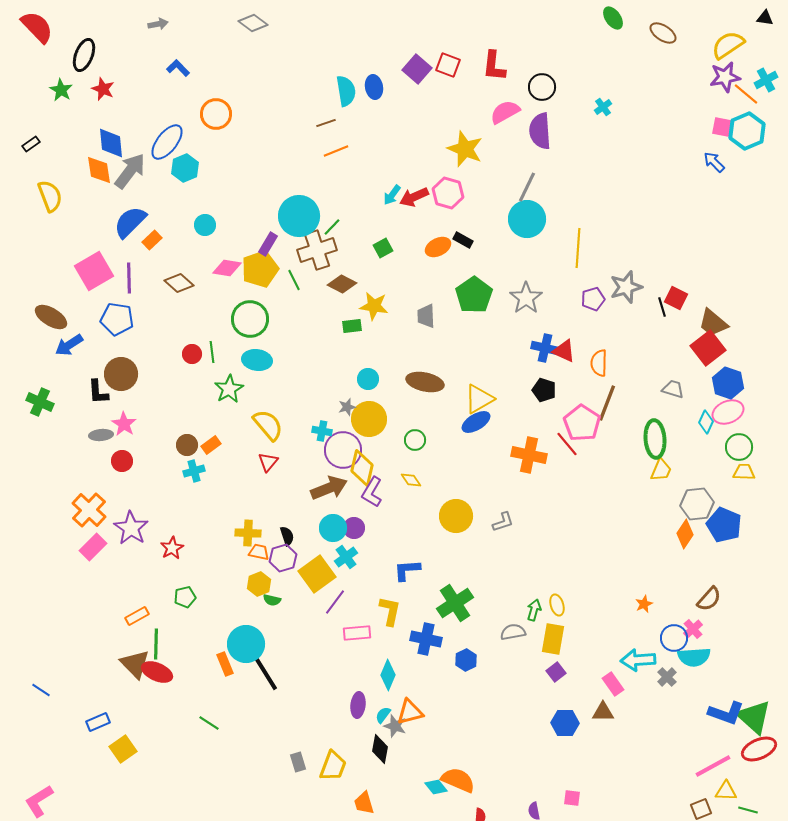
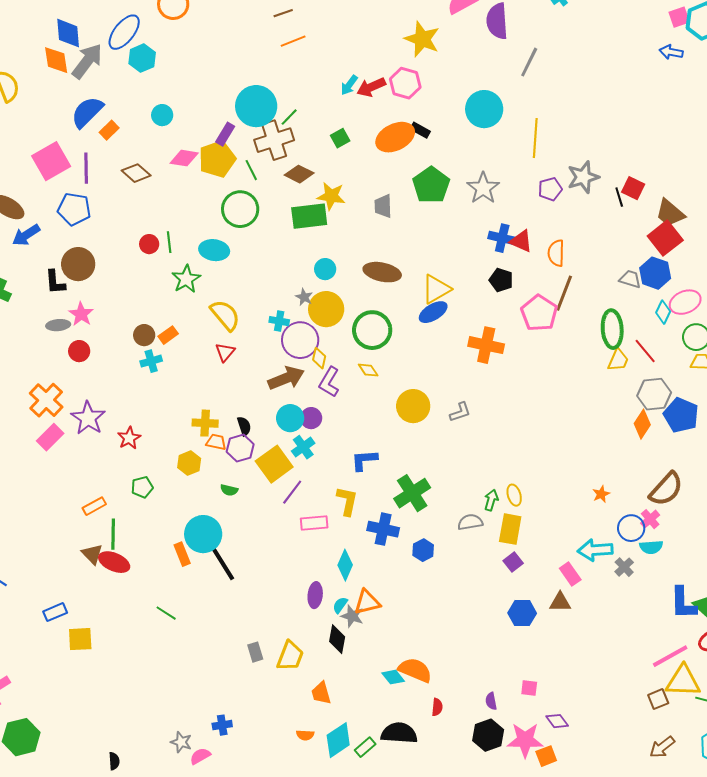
pink square: (722, 127) -> (679, 17), turned -30
blue arrow: (714, 162) -> (671, 52), turned -35
gray line: (527, 187) -> (529, 62), moved
orange ellipse: (438, 247) -> (395, 137), size x1.5
green circle: (250, 319) -> (240, 209), moved
green rectangle: (352, 326) -> (309, 216), size x1.8
blue hexagon: (728, 383) -> (655, 273), moved
gray star: (347, 407) -> (304, 297), turned -30
green circle: (415, 440) -> (372, 330), size x1.8
red line: (567, 444) -> (645, 351), moved
yellow diamond: (362, 468) -> (319, 358), size x0.6
yellow hexagon: (259, 584) -> (189, 463), moved
brown semicircle: (709, 599) -> (666, 489), size x1.4
cyan semicircle: (694, 657) -> (651, 547), size x0.7
brown triangle: (135, 664) -> (92, 554), size x0.7
blue L-shape: (726, 713) -> (683, 603), turned 69
yellow square: (123, 749) -> (80, 639), turned 32
yellow triangle: (726, 791) -> (683, 681), size x1.6

